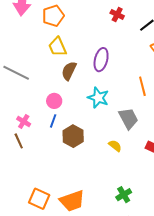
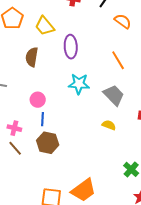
yellow trapezoid: (58, 47) -> (45, 26), moved
brown semicircle: (69, 71) -> (32, 57), moved
brown hexagon: (73, 136) -> (48, 143), moved

